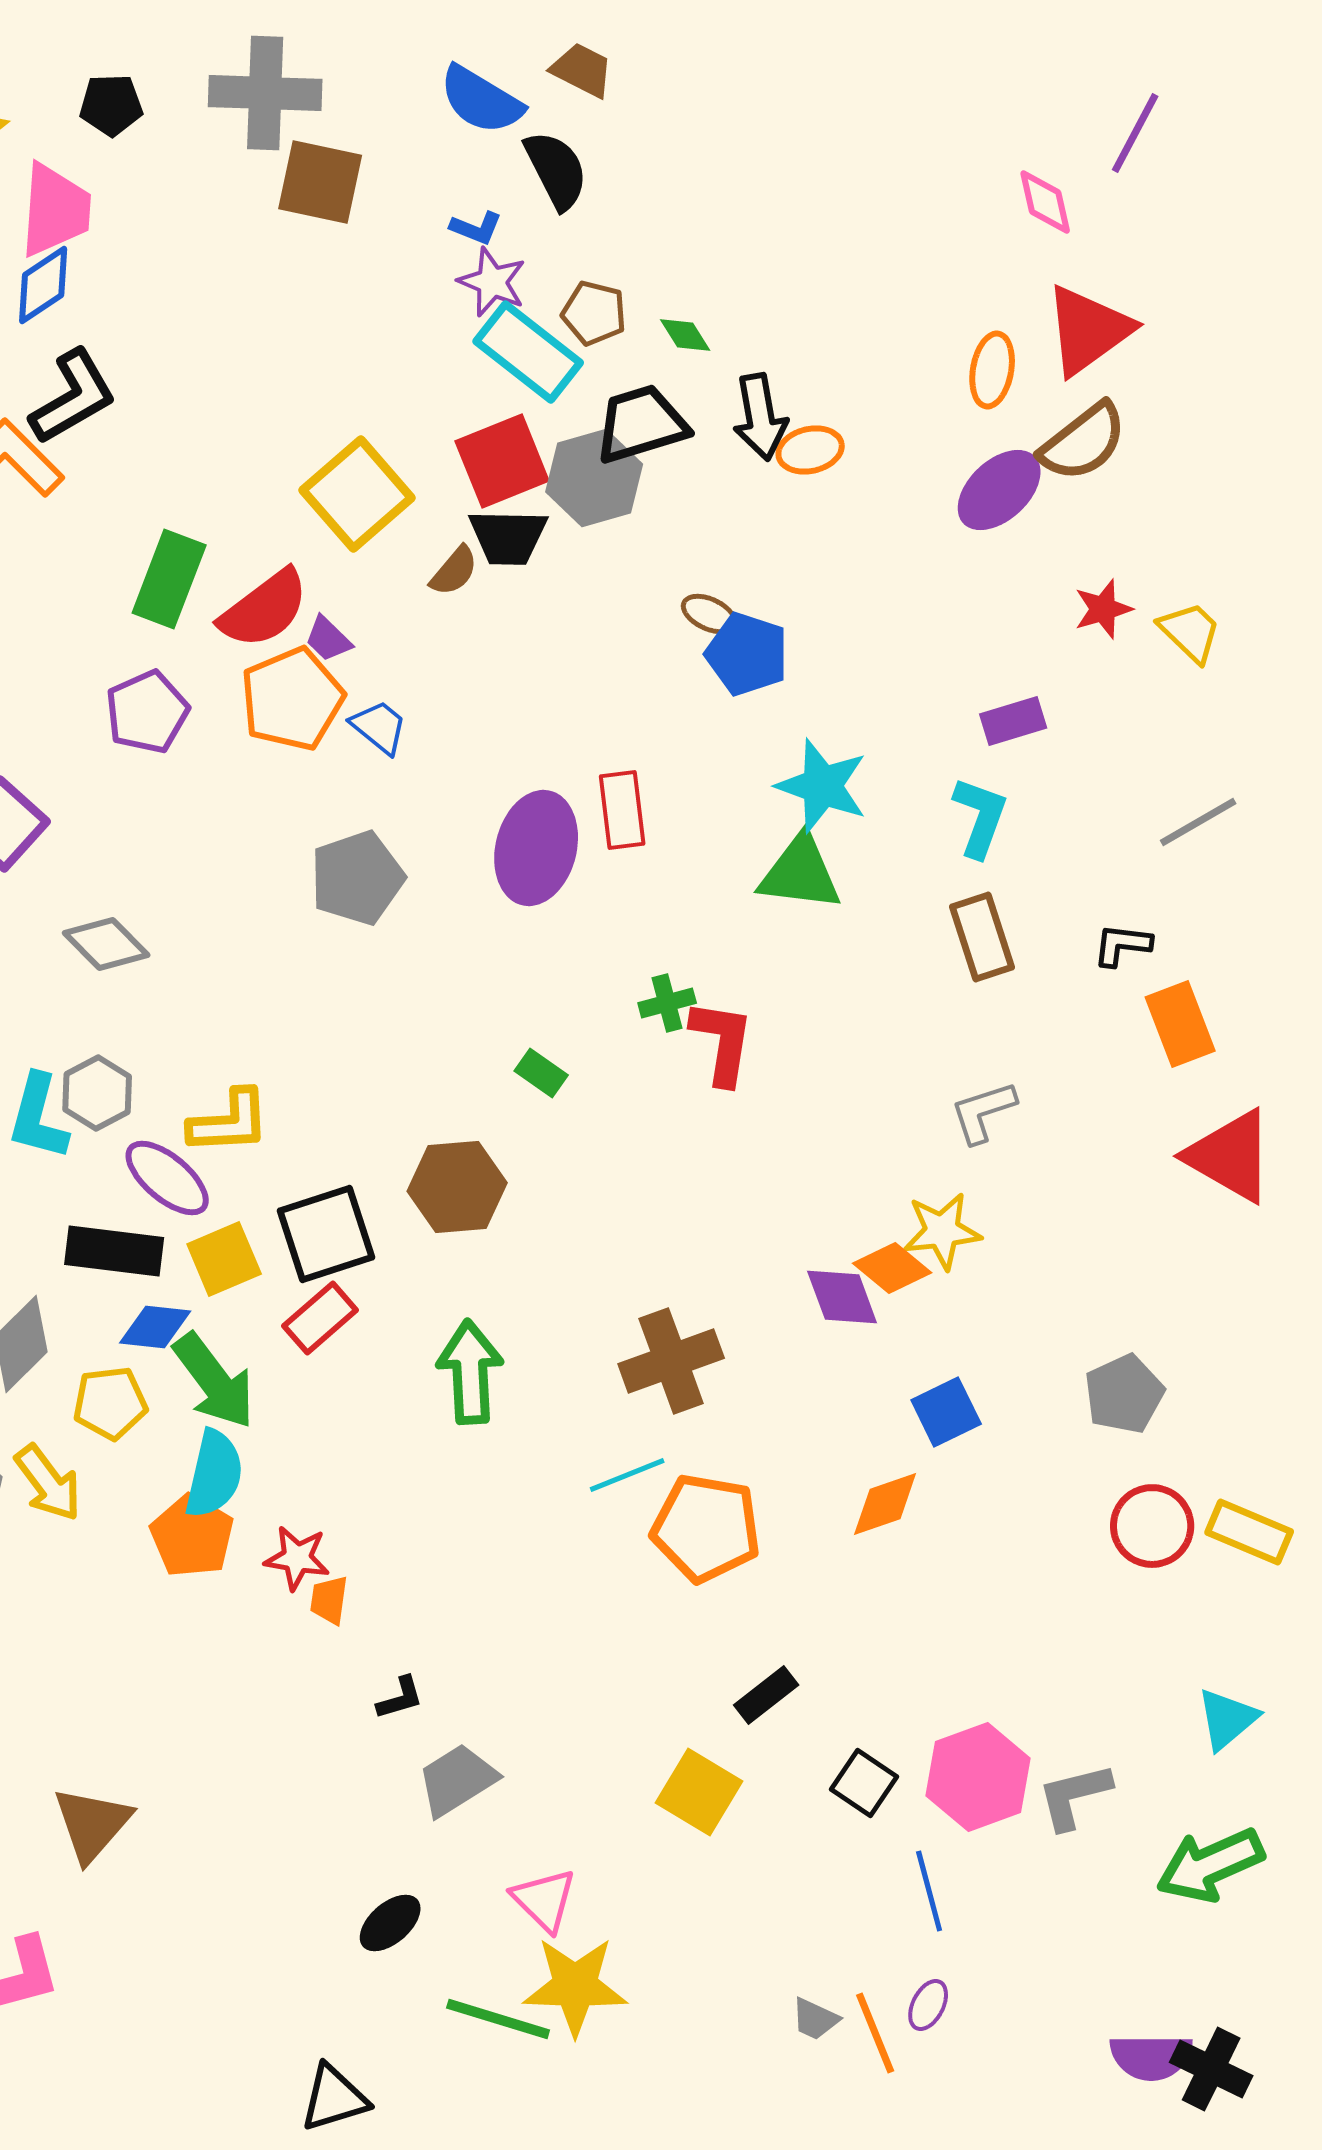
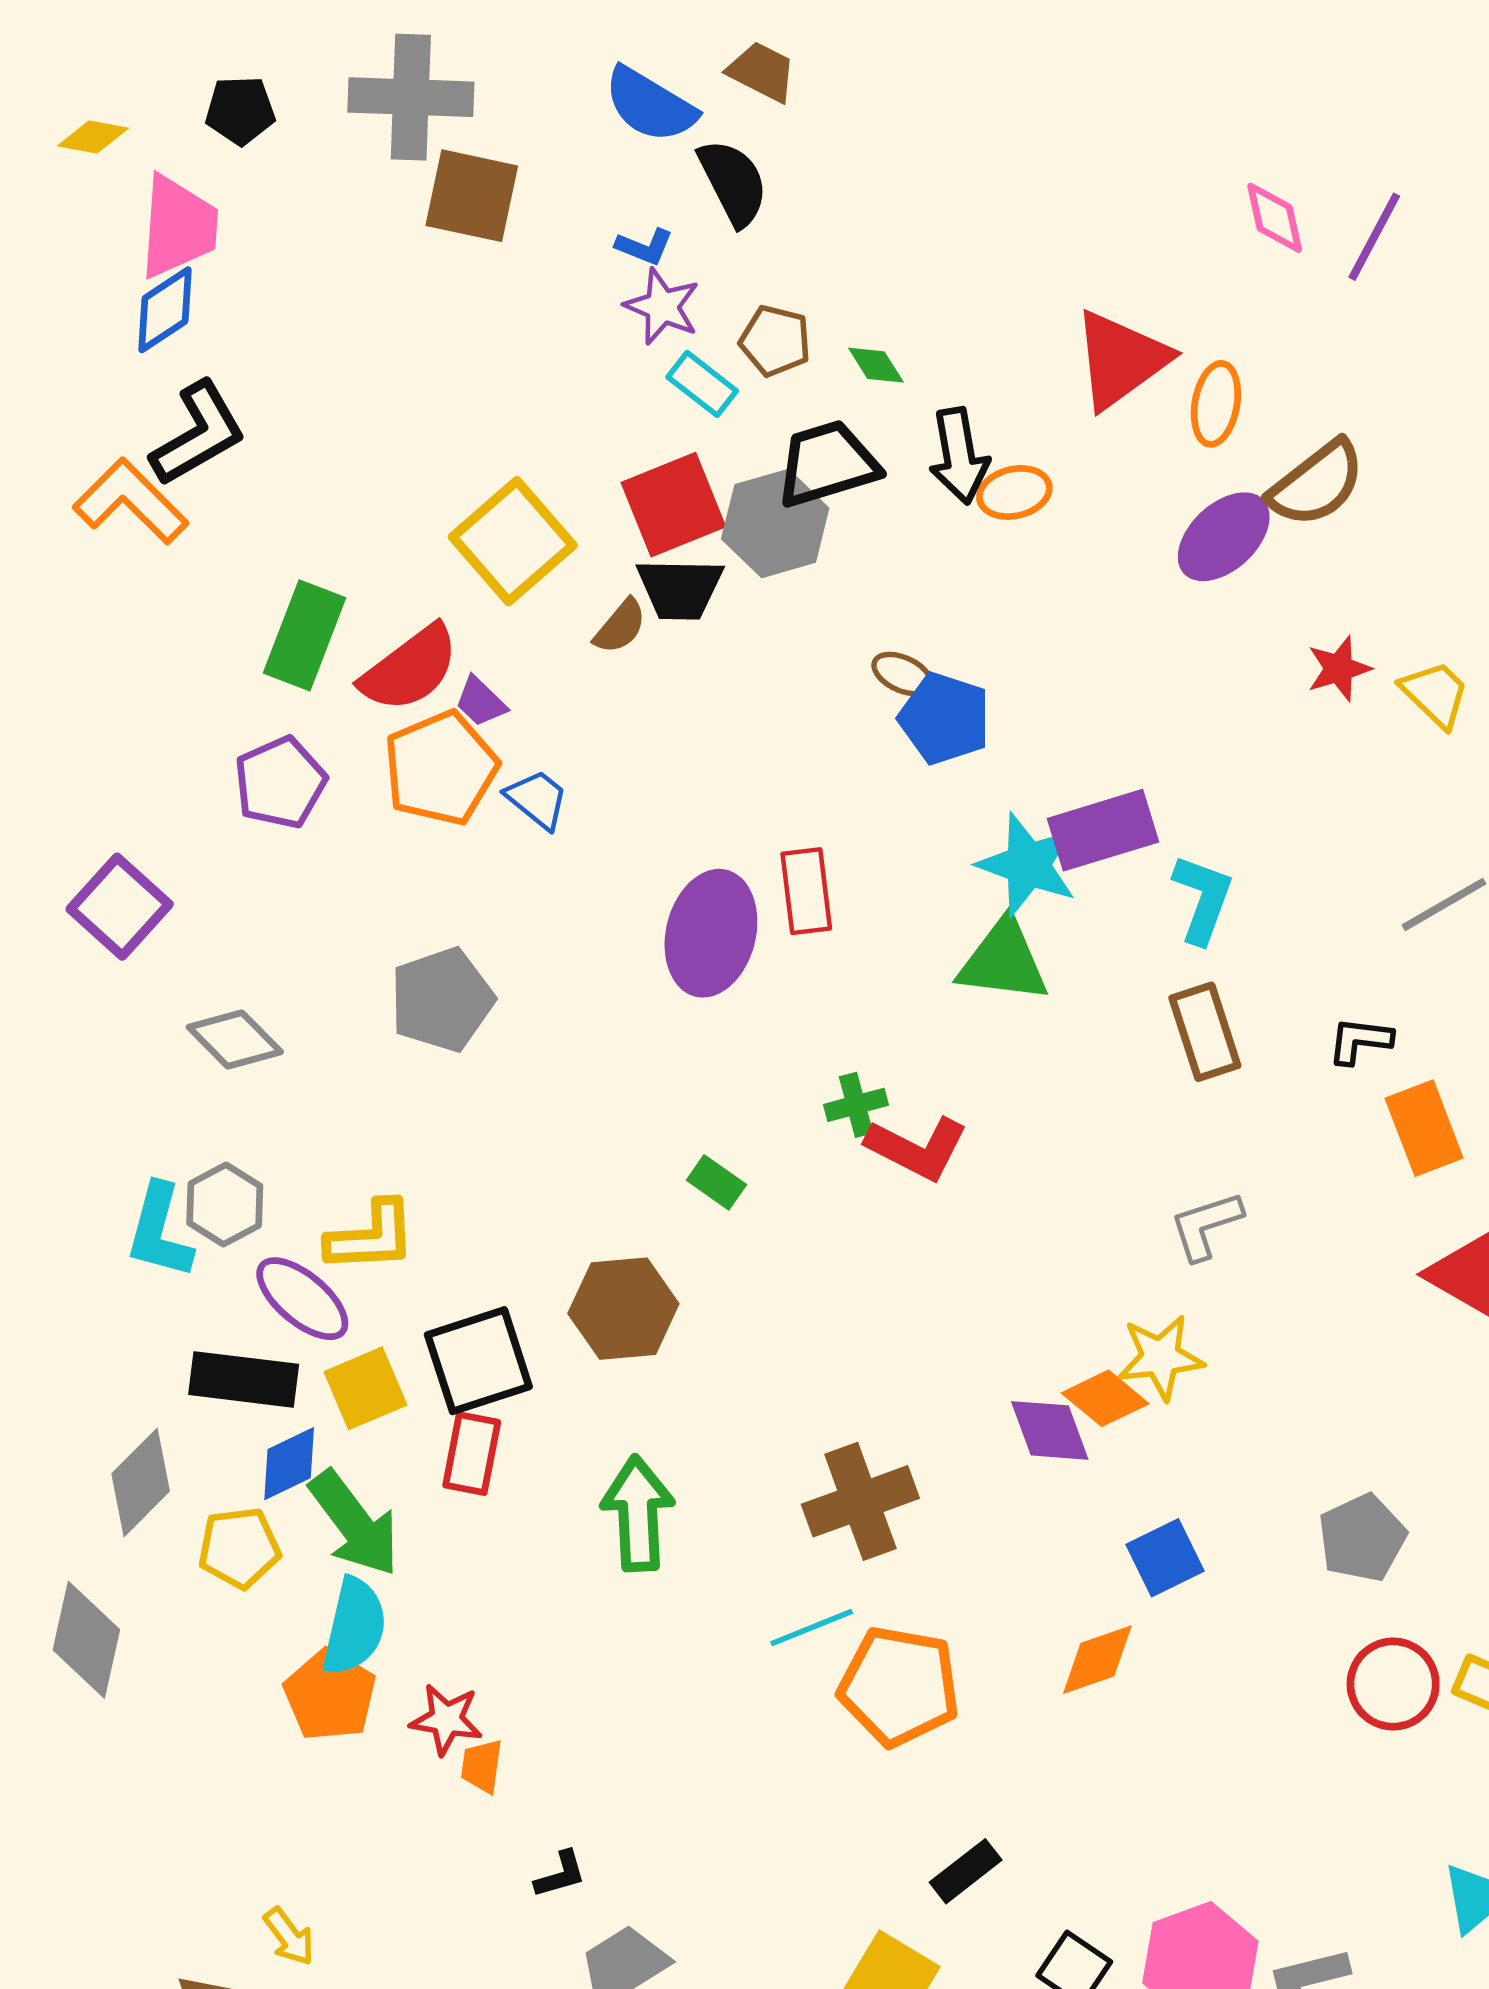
purple line: (1135, 133) -> (1374, 237), moved
red triangle: (1088, 330) -> (1121, 360), moved
cyan rectangle: (528, 352) -> (702, 384), size x0.6
purple rectangle: (1013, 721) -> (1103, 830), moved, size x1.5
gray pentagon: (357, 878) -> (442, 1000), moved
red L-shape: (722, 1042) -> (917, 1148), turned 108
red rectangle: (320, 1318) -> (472, 1454), turned -38
blue diamond: (155, 1327) -> (289, 1464), turned -32
yellow arrow: (48, 1483) -> (289, 1937), moved, size x0.7

